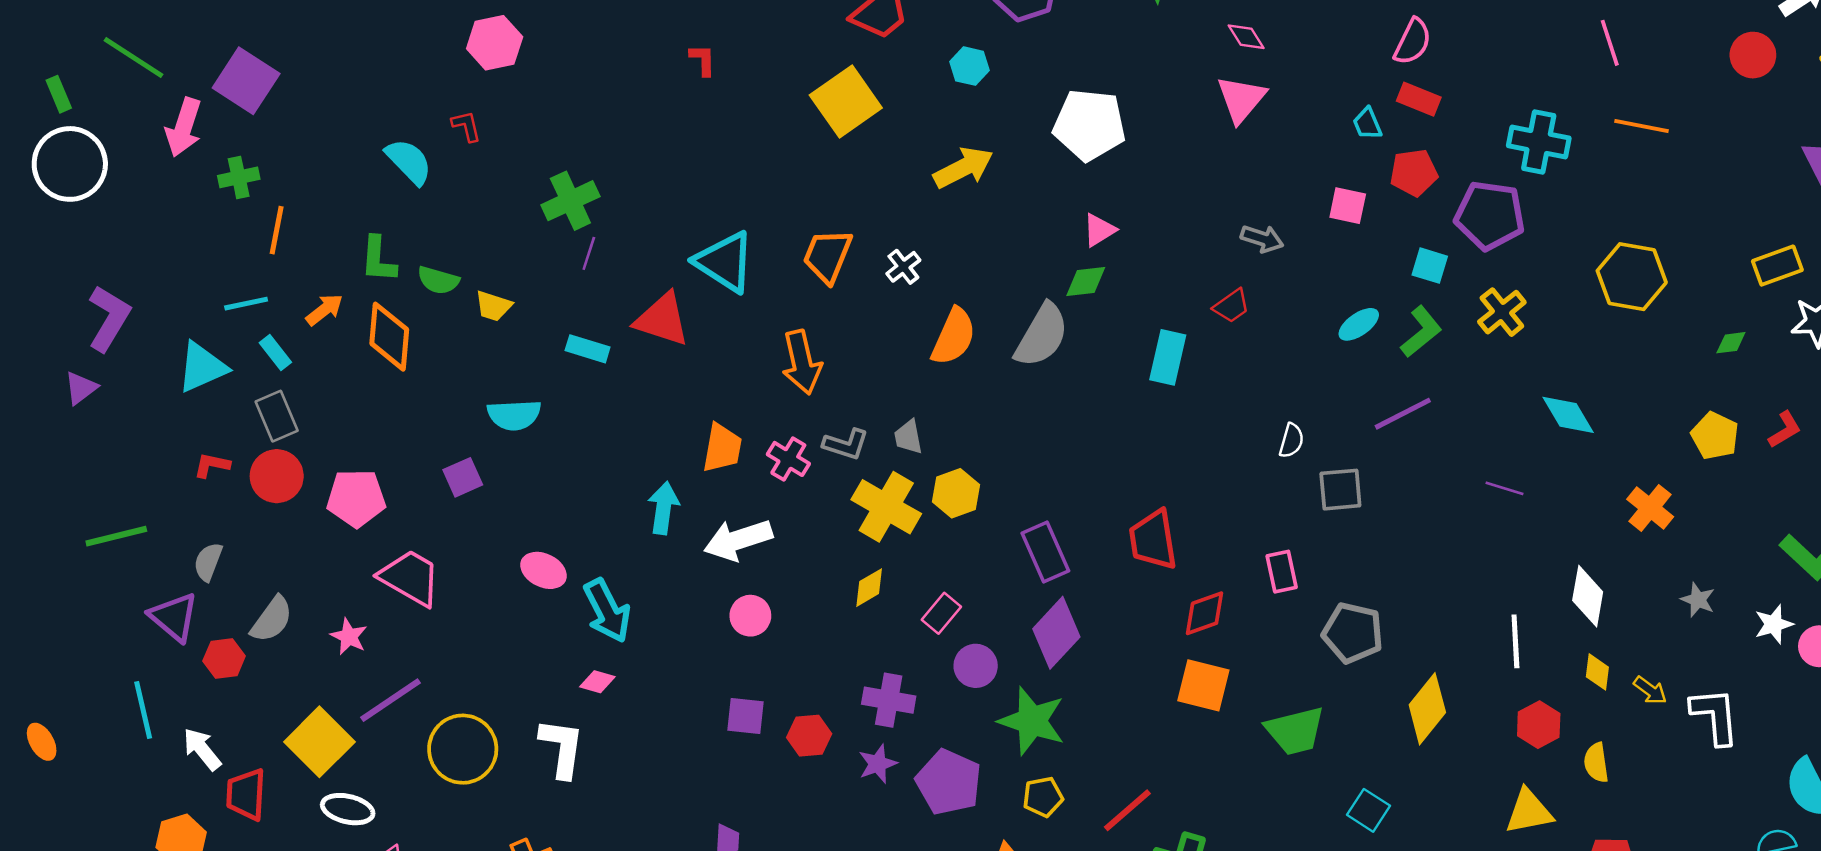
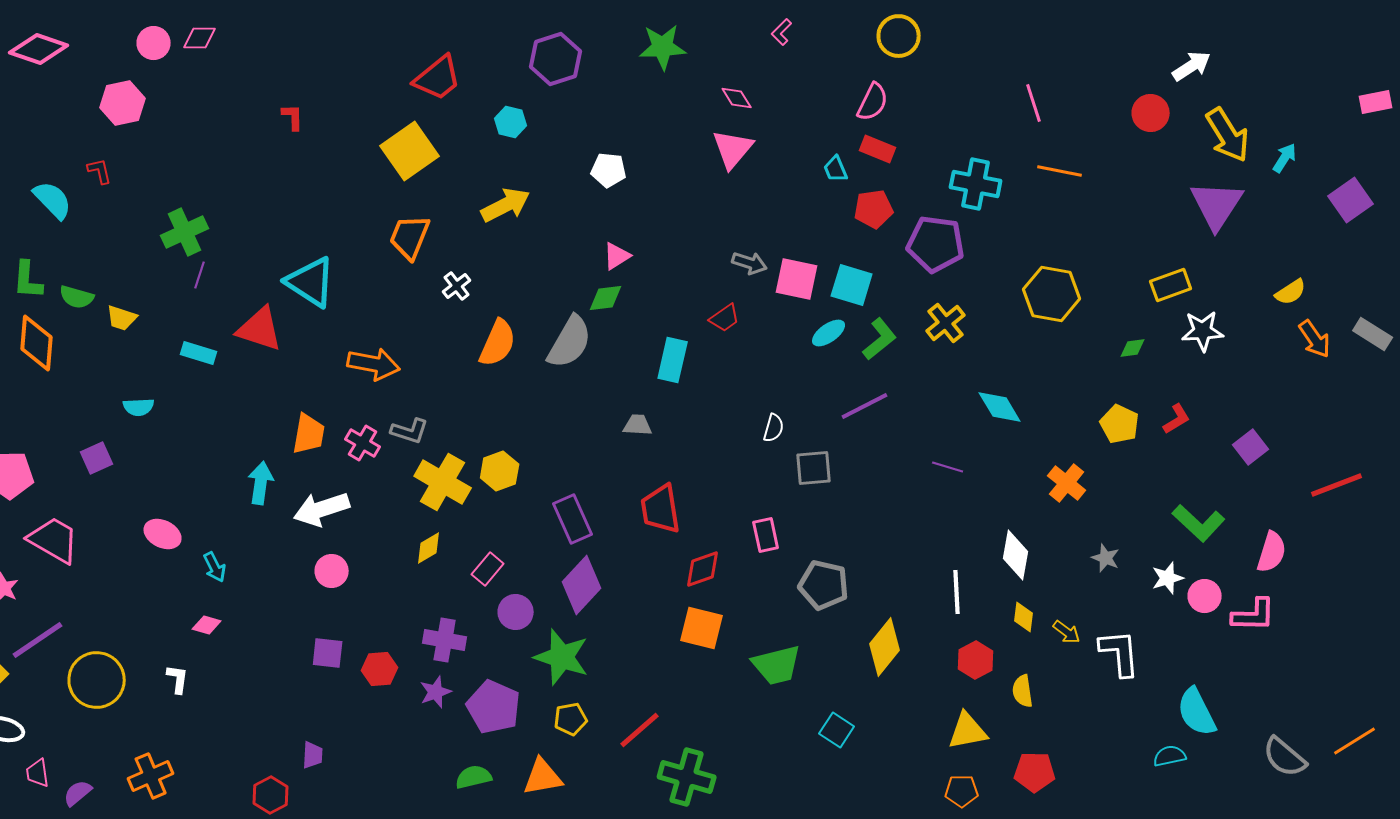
white pentagon: (1089, 125) -> (609, 170), size x0.6
pink square: (1348, 206) -> (797, 279), moved, size x1.4
orange trapezoid: (827, 256) -> (410, 237), moved
cyan square: (1430, 266) -> (852, 285), moved, size x1.4
orange arrow: (802, 362) -> (374, 364), turned -66
cyan semicircle: (514, 415) -> (139, 407), size x0.7
gray trapezoid: (908, 437) -> (638, 425), moved, turned 104
cyan arrow: (607, 611) -> (215, 567), size x0.6
white L-shape: (562, 748) -> (178, 679), size x0.6

